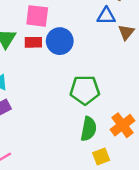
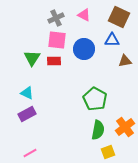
brown triangle: (126, 32) -> (125, 61), moved, turned 40
blue circle: (60, 41) -> (84, 49), moved
green pentagon: (85, 90) -> (95, 99), turned 30

